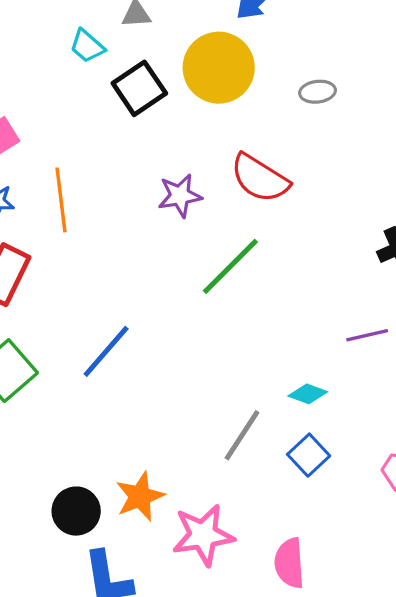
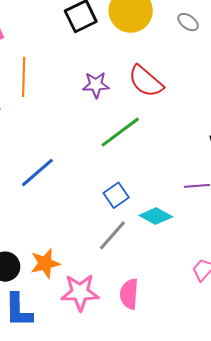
gray ellipse: (318, 92) -> (188, 22), moved, turned 35
cyan diamond: (308, 394) -> (156, 216), size x1.4
blue square: (309, 455) -> (116, 195), moved
pink semicircle: (289, 563) -> (129, 294), moved

